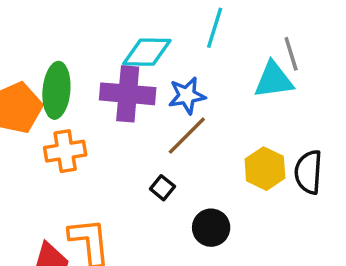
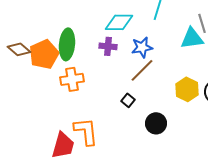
purple cross: (128, 94) -> (108, 46), size x0.6

